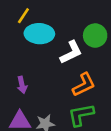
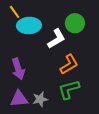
yellow line: (23, 16) -> (15, 12), turned -64
purple arrow: (22, 85) -> (18, 69), size x1.5

